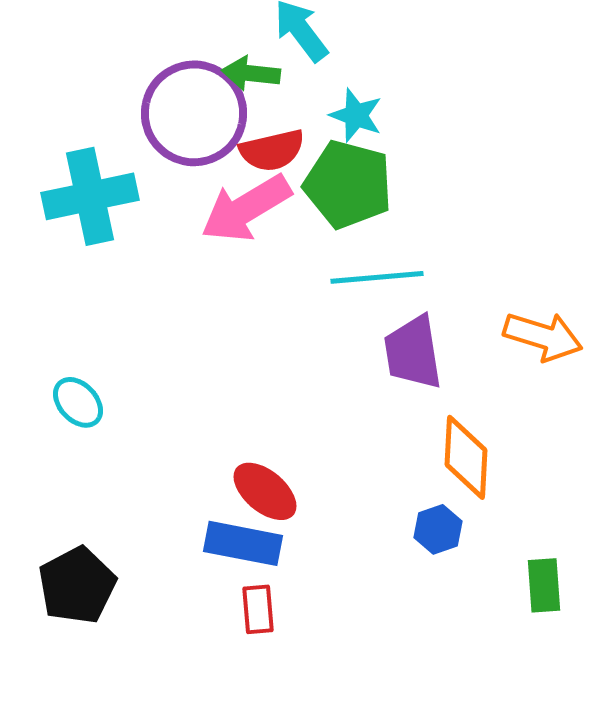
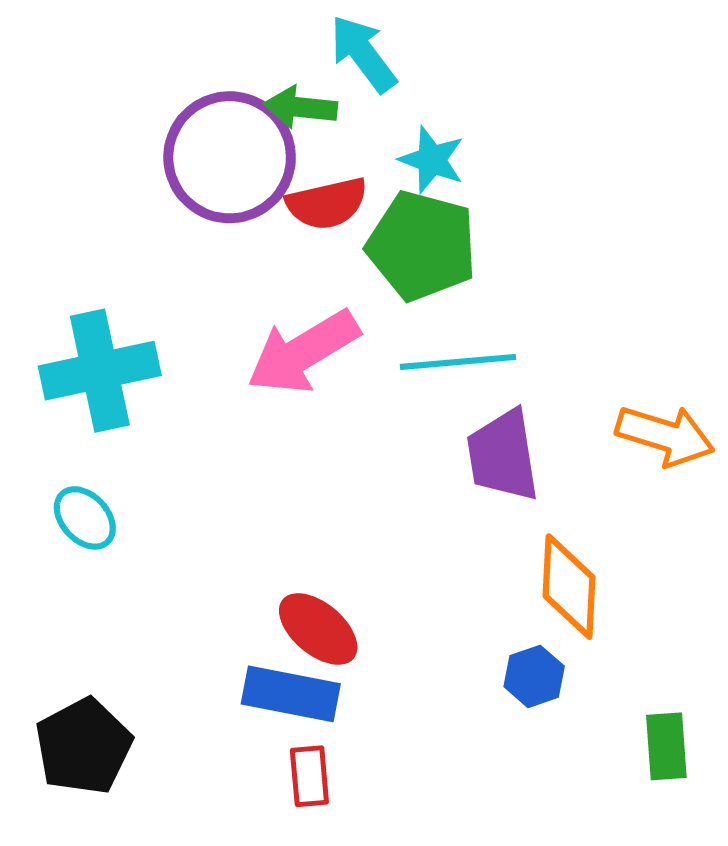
cyan cross: (90, 196) -> (100, 371), moved
pink arrow: (246, 208) -> (303, 352), moved

